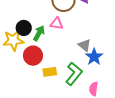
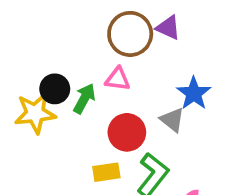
red circle: (33, 56) -> (127, 132), moved
blue star: (94, 57) -> (194, 93), moved

